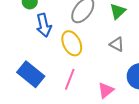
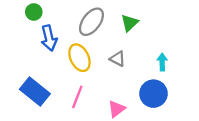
gray triangle: (117, 44) -> (118, 59), moved

